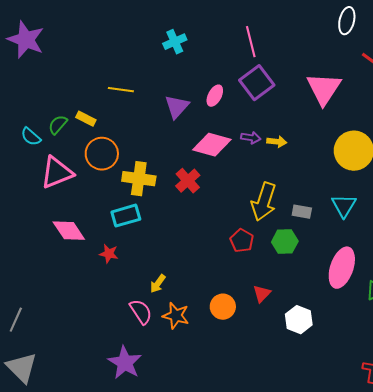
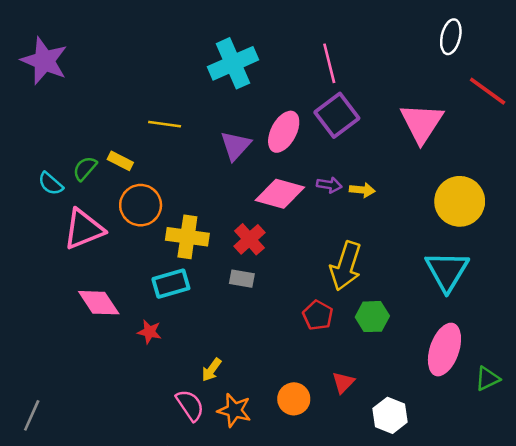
cyan cross: (175, 42) -> (233, 63), size x1.6
pink ellipse: (215, 96) -> (284, 132), size x1.5
cyan triangle: (344, 206) -> (447, 271), size x1.4
gray rectangle: (302, 212) -> (242, 279), moved

